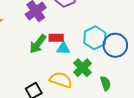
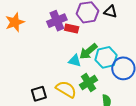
red rectangle: (56, 38) -> (72, 28), moved
green arrow: (38, 44) -> (88, 51), moved

